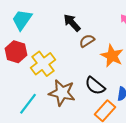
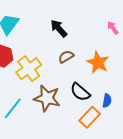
brown semicircle: (87, 41) -> (66, 57), moved

